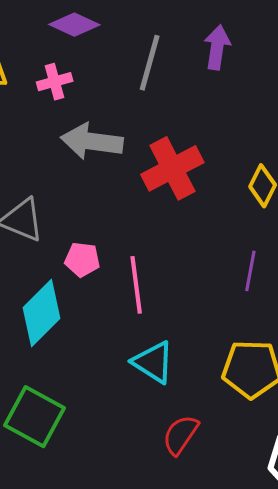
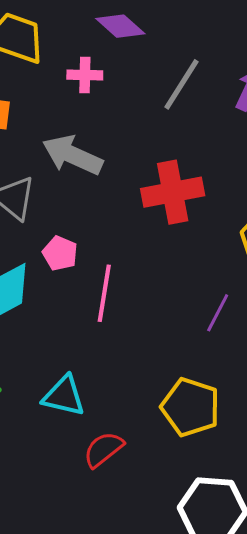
gray arrow: (92, 141) -> (73, 155), moved
cyan triangle: (153, 362) -> (64, 396), moved, turned -36

